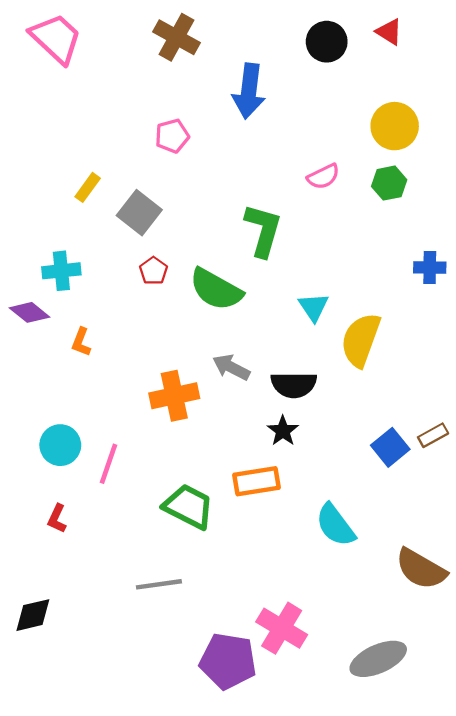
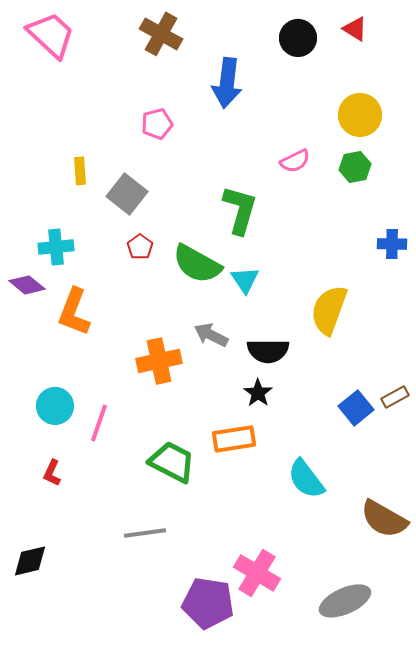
yellow rectangle: (88, 187) -> (80, 171), turned -40
cyan triangle: (314, 307) -> (245, 280), moved
orange L-shape: (81, 342) -> (74, 312), size x1.8

